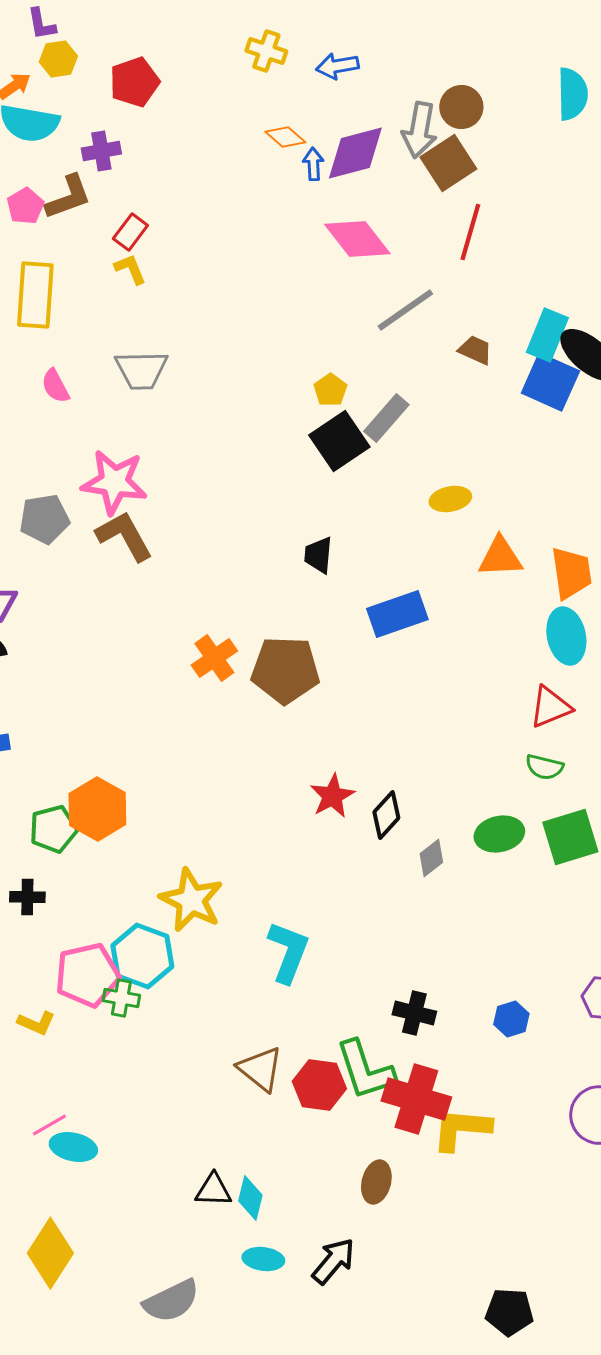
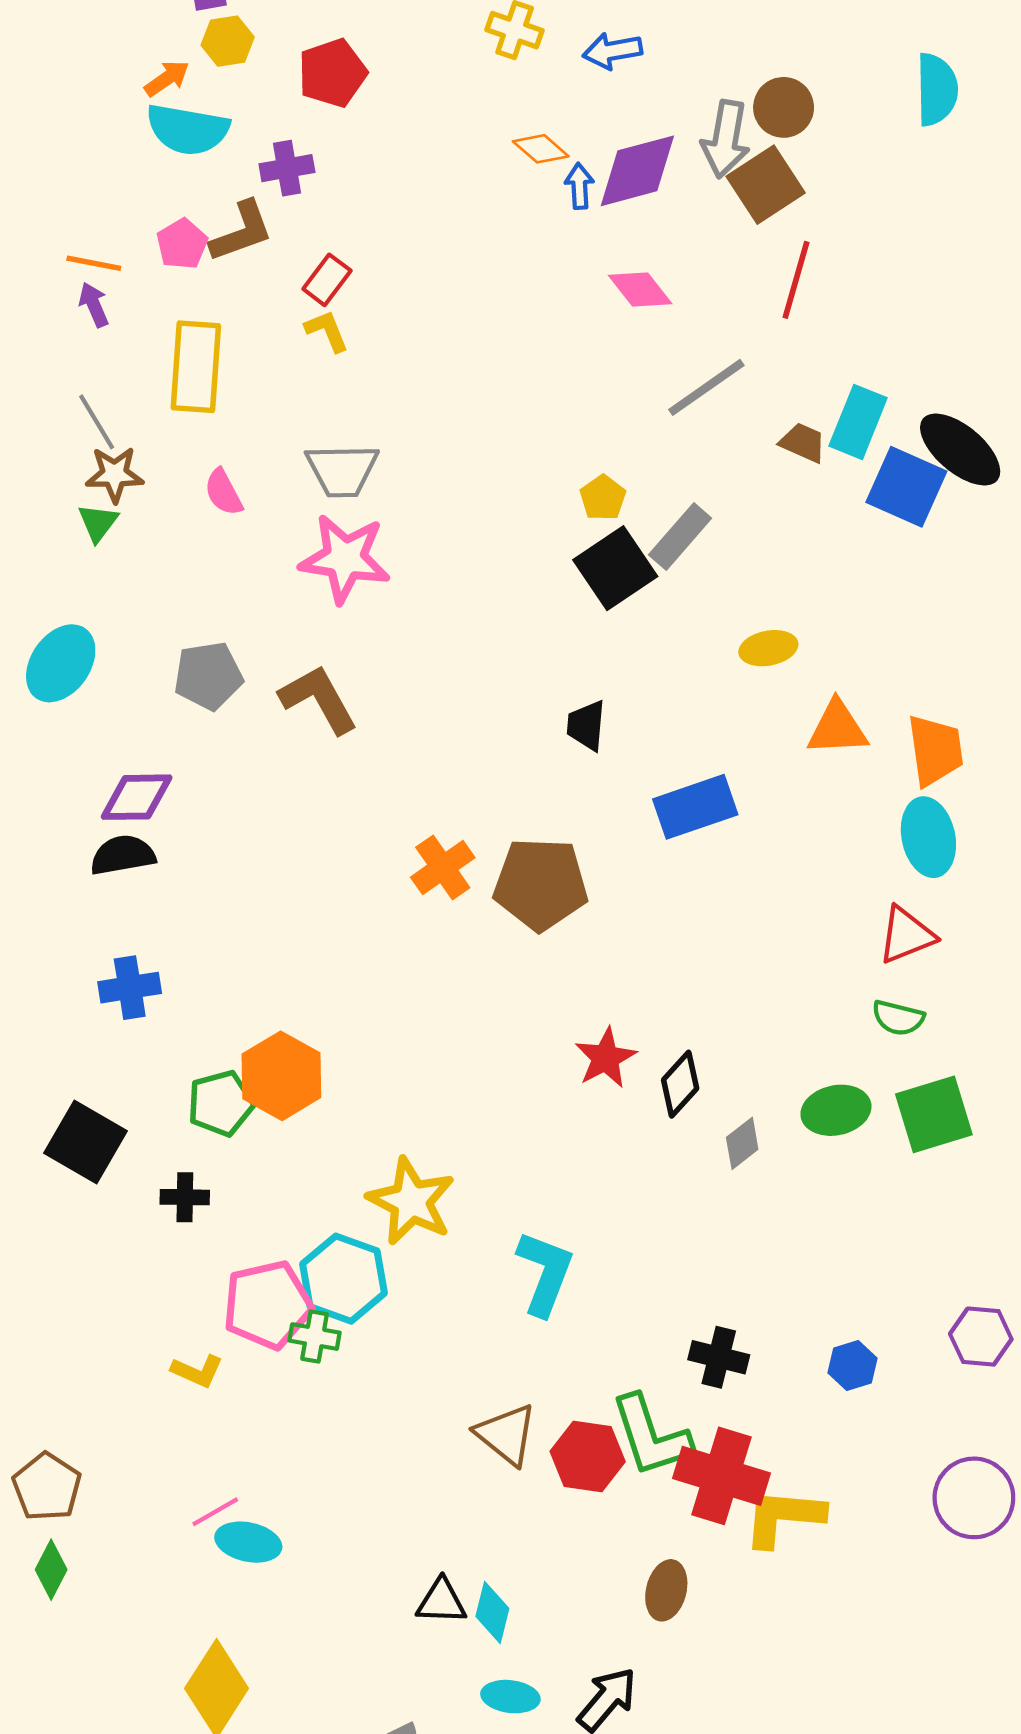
pink diamond: (357, 239) -> (640, 289), size x0.7
cyan rectangle: (547, 335) -> (858, 422), moved
pink star: (114, 482) -> (345, 558), moved

